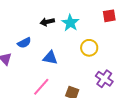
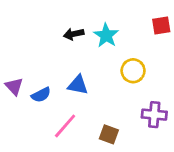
blue semicircle: (24, 43) -> (41, 95), moved
purple cross: (104, 79) -> (154, 115), turned -30

